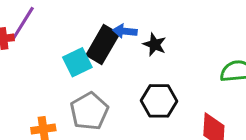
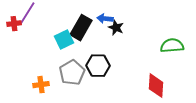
blue arrow: (125, 31) -> (105, 19), moved
black hexagon: (159, 101) -> (98, 66), moved

